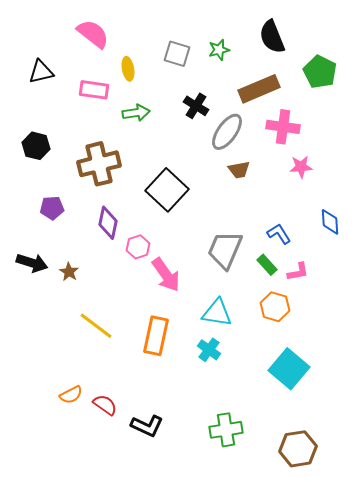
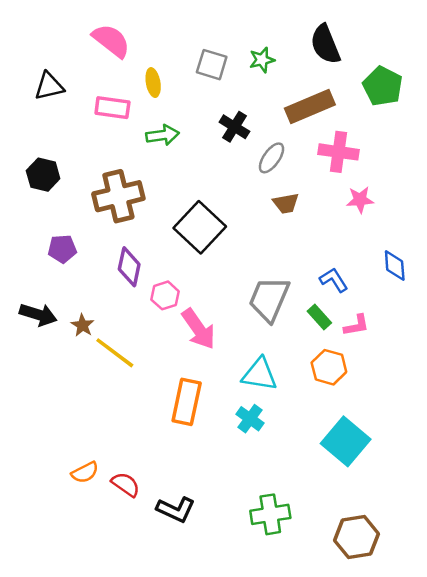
gray ellipse: (227, 132) -> (272, 158), size x0.7
yellow line: (96, 326) -> (115, 353), moved

